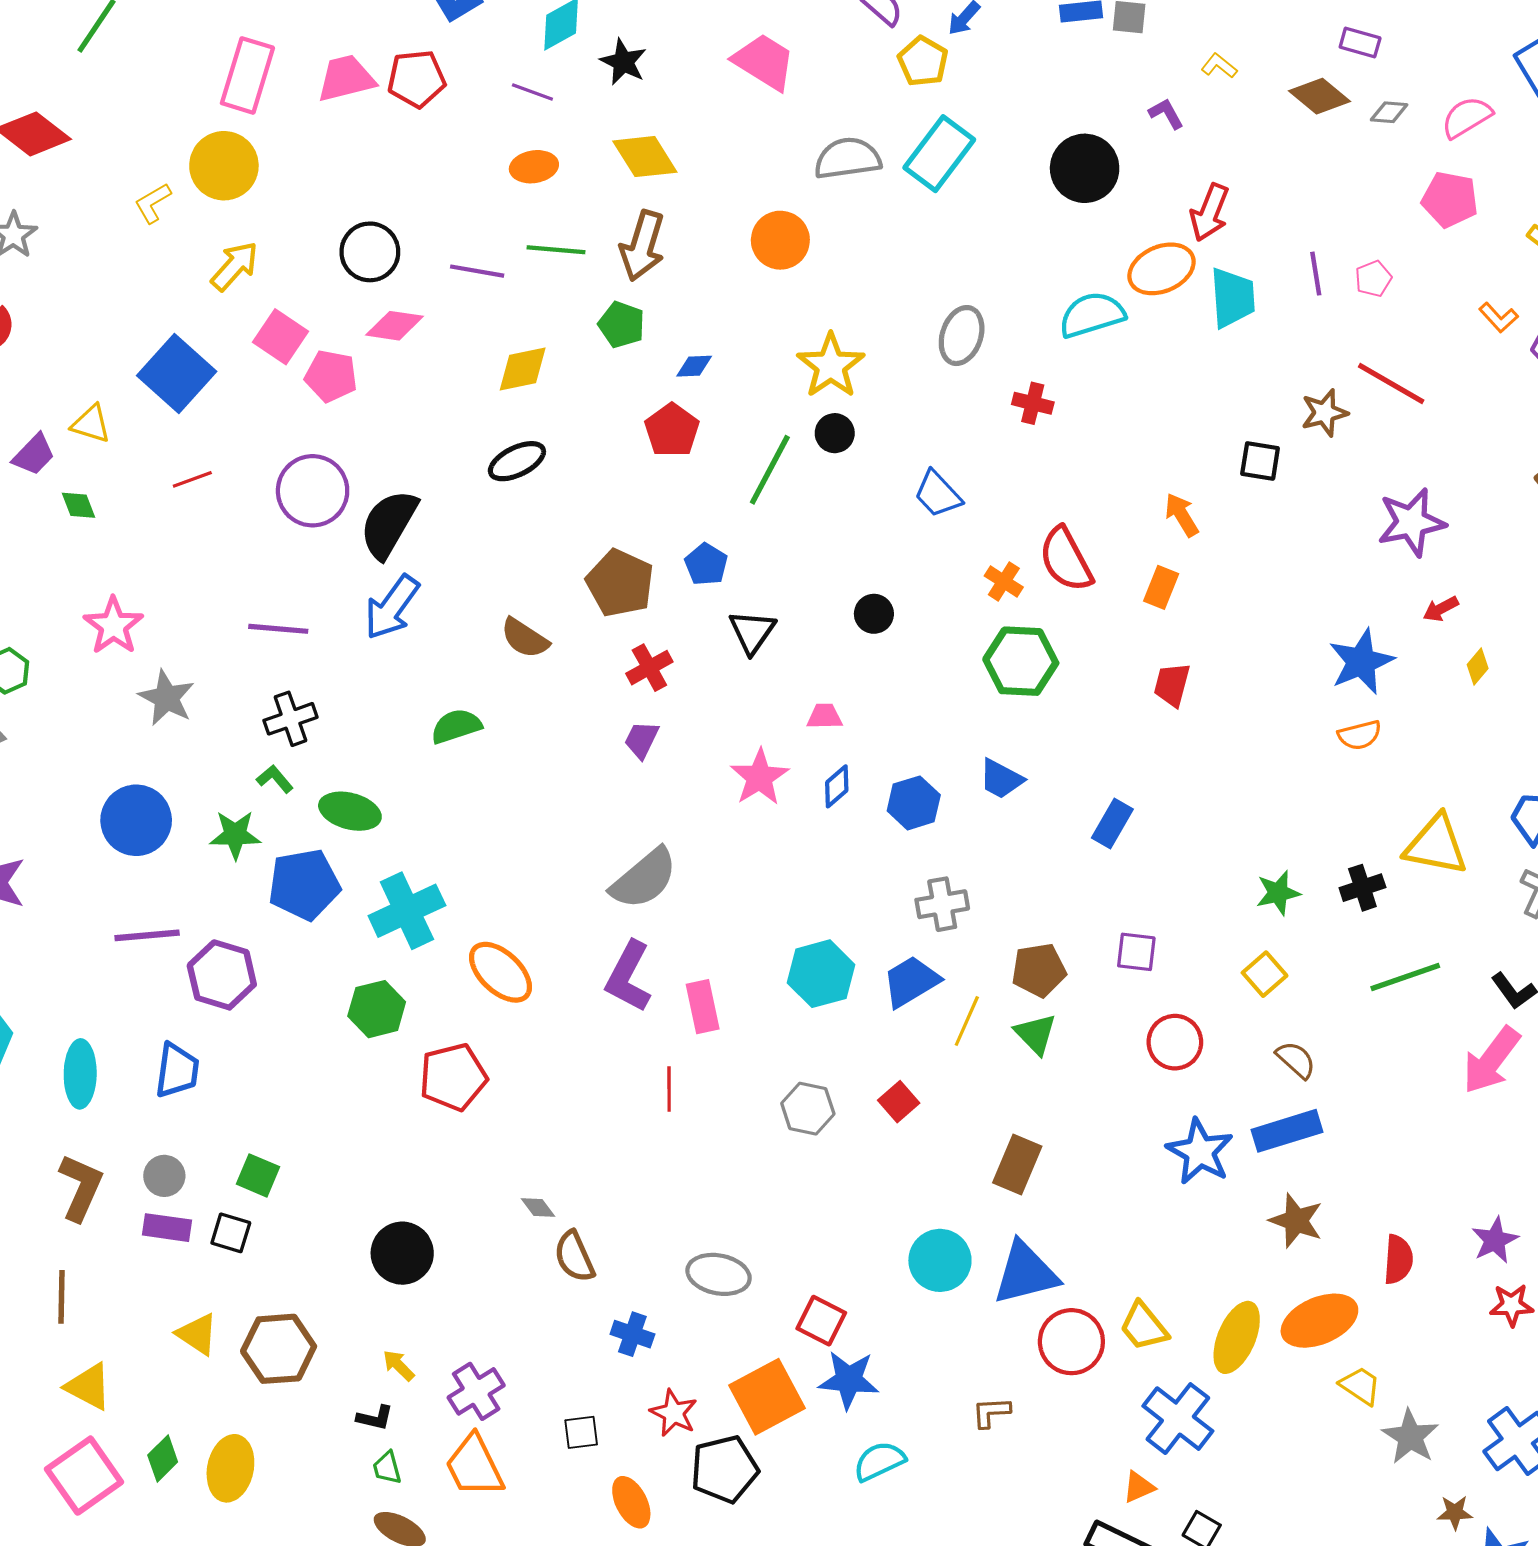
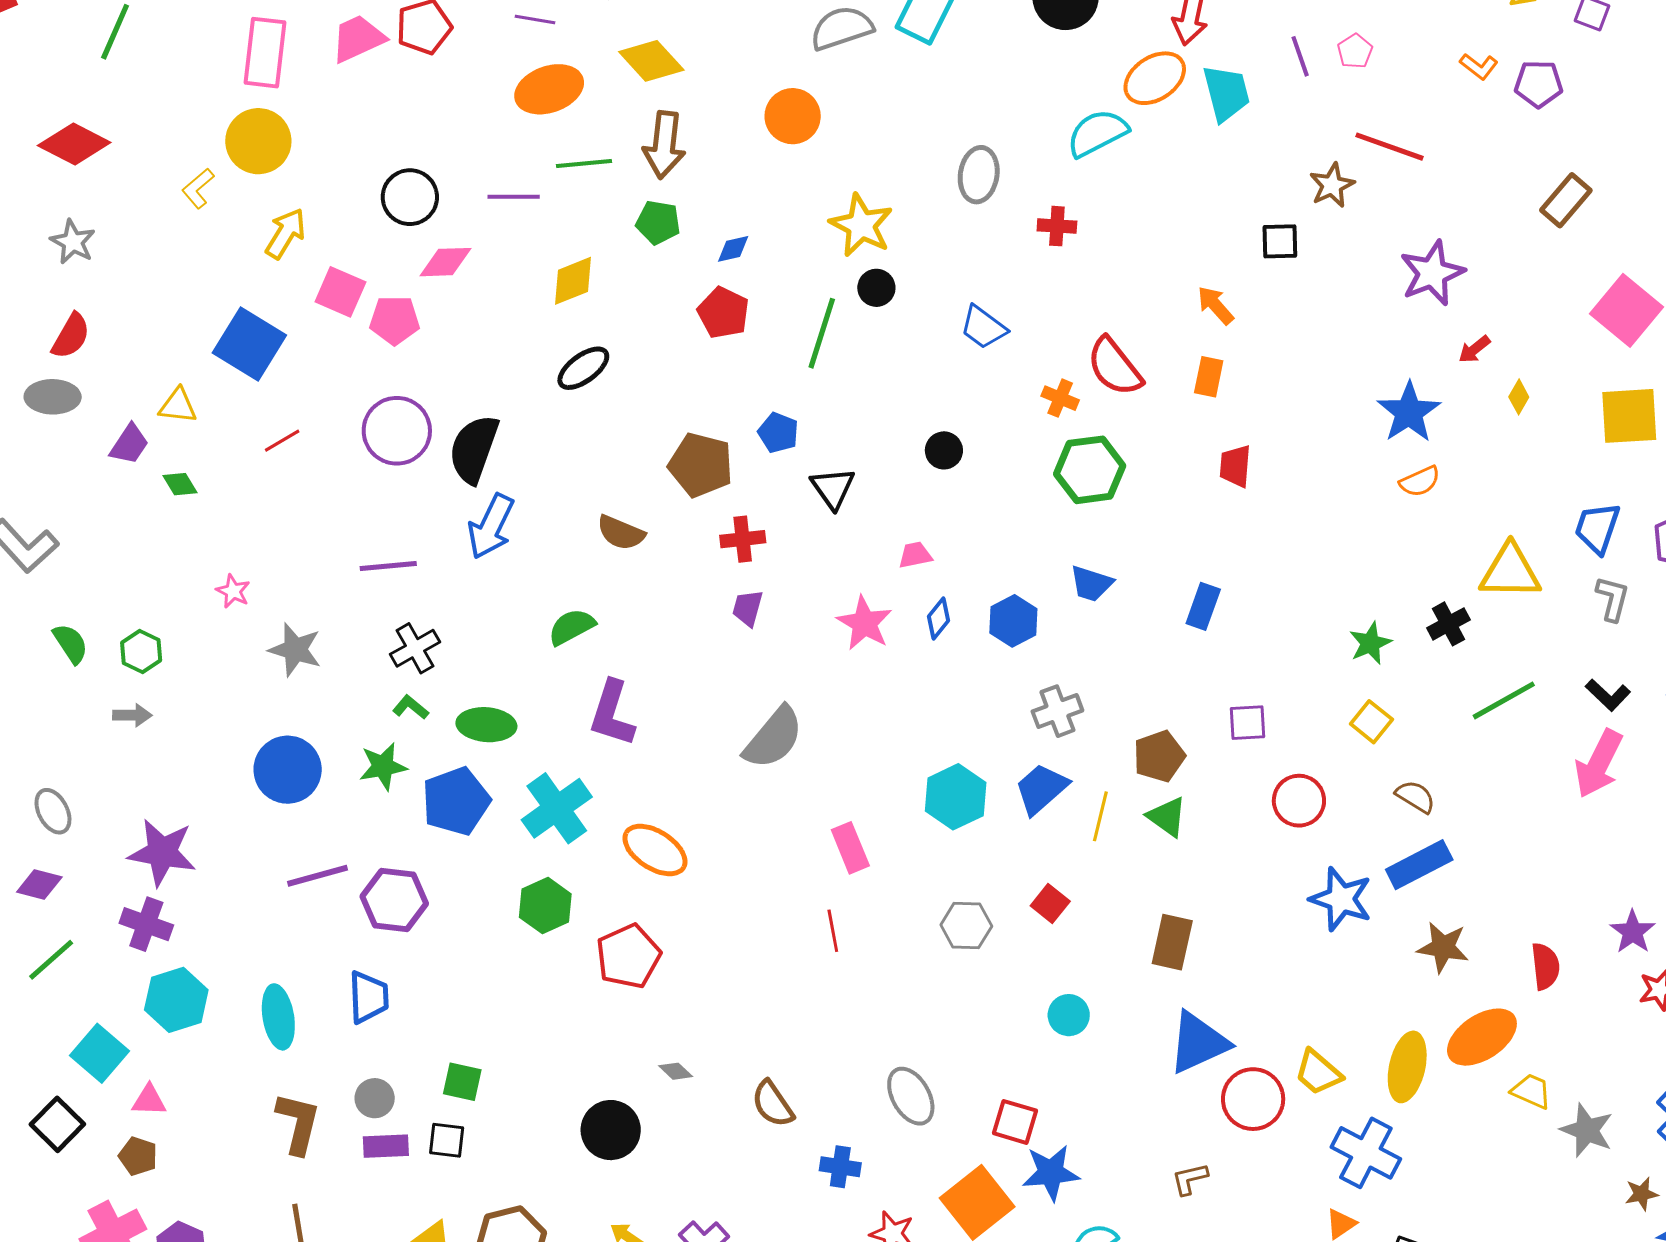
orange ellipse: (534, 167) -> (549, 89), size x1.5
pink star: (113, 626) -> (233, 591), size x0.6
red cross: (649, 668) -> (743, 539), turned 33
purple L-shape: (629, 977) -> (612, 713), moved
gray diamond: (538, 1207) -> (676, 1071), moved
cyan circle: (940, 1260) -> (1069, 1015), moved, size x0.7
gray ellipse: (719, 1274) -> (911, 1096), turned 60

